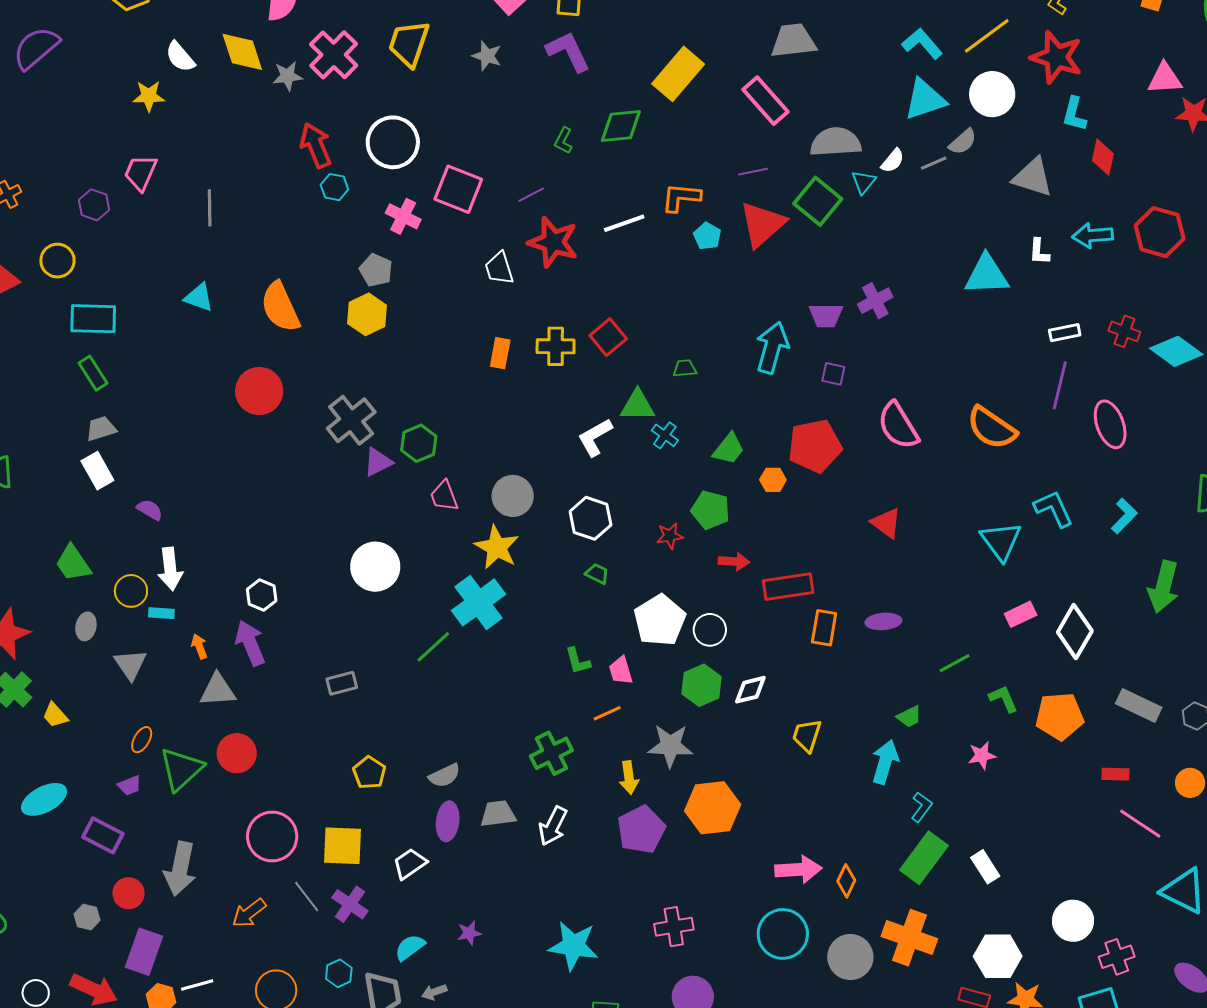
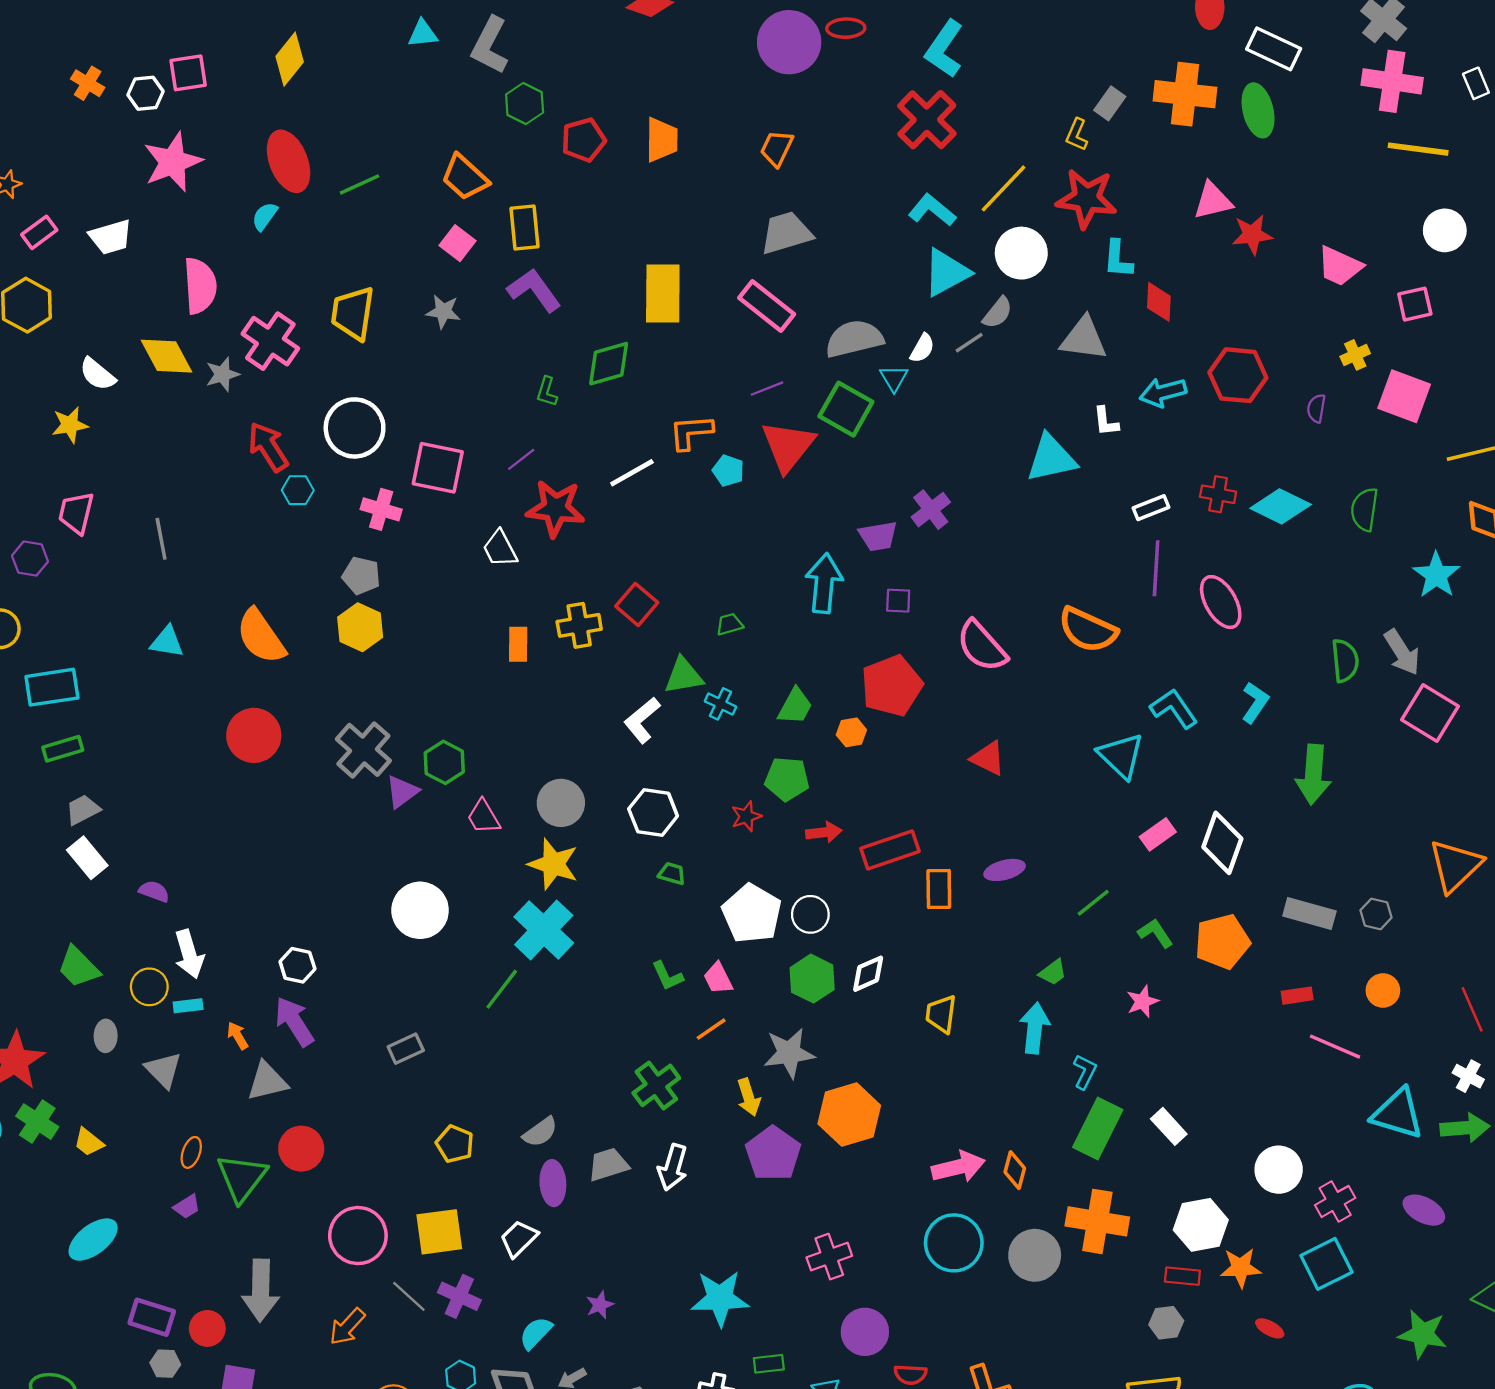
yellow rectangle: (678, 74) -> (663, 293), turned -30
green rectangle: (93, 373) -> (63, 749), turned -64
purple rectangle: (103, 835) -> (152, 1317), moved

